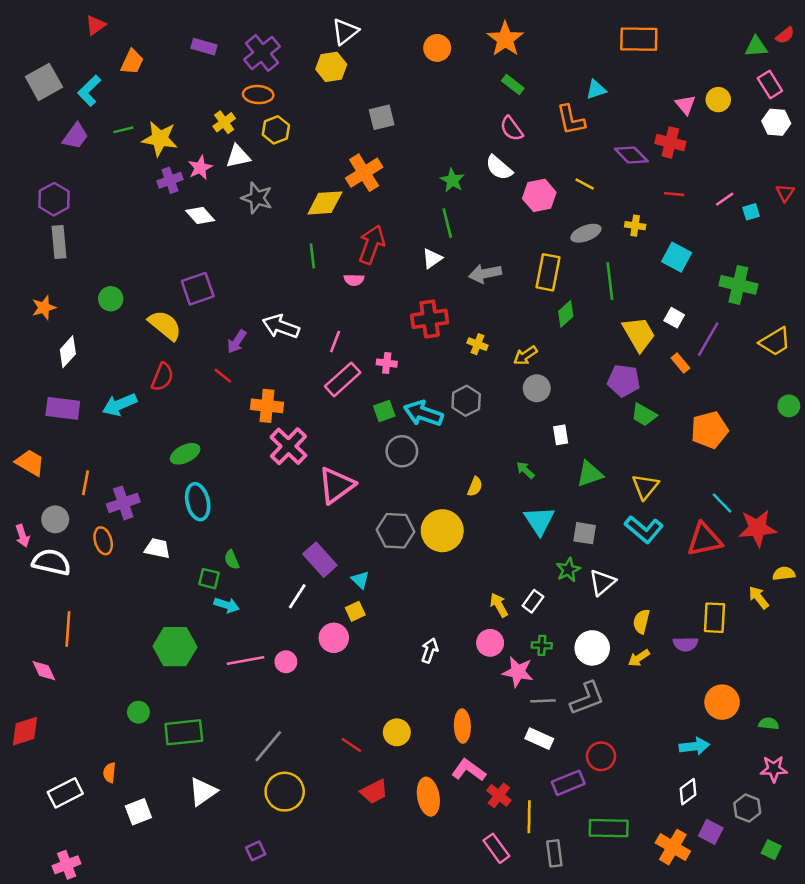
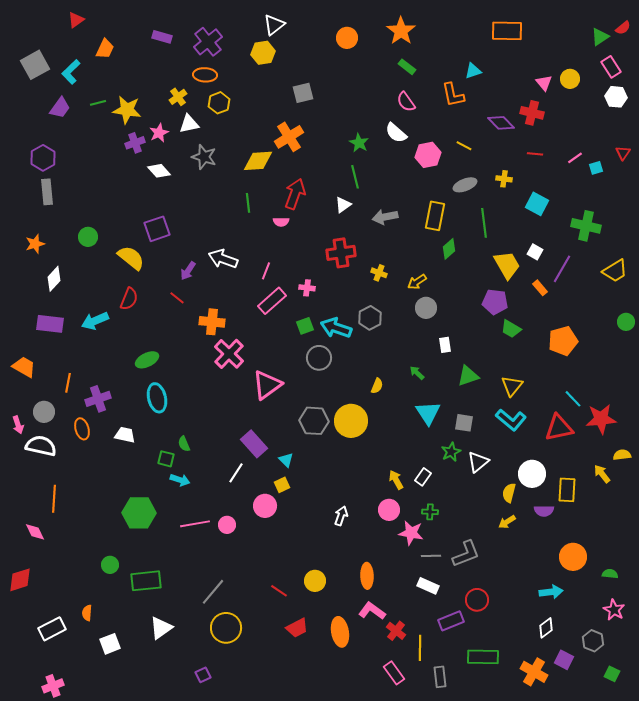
green triangle: (756, 47) -> (600, 37), turned -30
white circle: (592, 648) -> (532, 474), moved
pink star: (774, 769) -> (614, 610), turned 30

